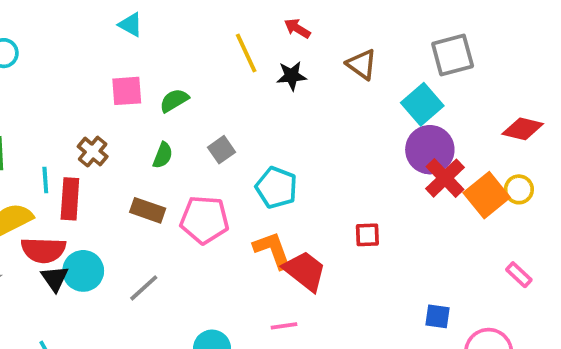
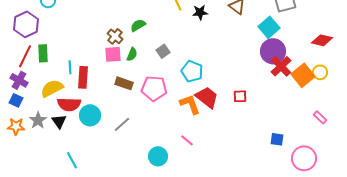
pink square: (127, 91) -> (113, 54), moved
brown cross: (93, 152) -> (115, 36), moved
red trapezoid: (305, 271) -> (207, 97), moved
black triangle: (55, 278) -> (59, 121), moved
pink line: (284, 326) -> (187, 140), moved, turned 48

